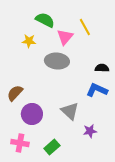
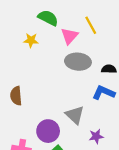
gray ellipse: (57, 61) -> (78, 62), moved
brown semicircle: (15, 93) -> (16, 96), turned -48
purple circle: (32, 114) -> (48, 131), moved

